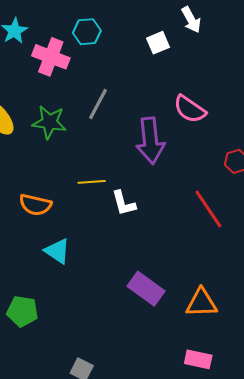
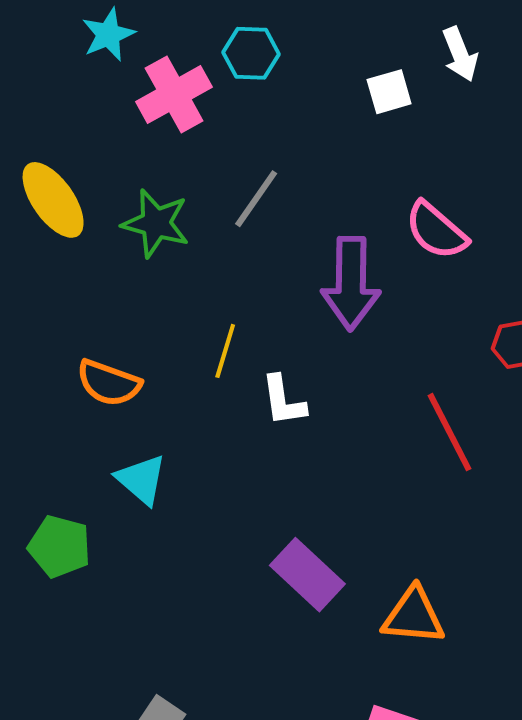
pink cross: (51, 57) -> (174, 94), turned 33
yellow line: (92, 182) -> (225, 351), turned -76
green pentagon: (22, 311) -> (60, 546), moved

